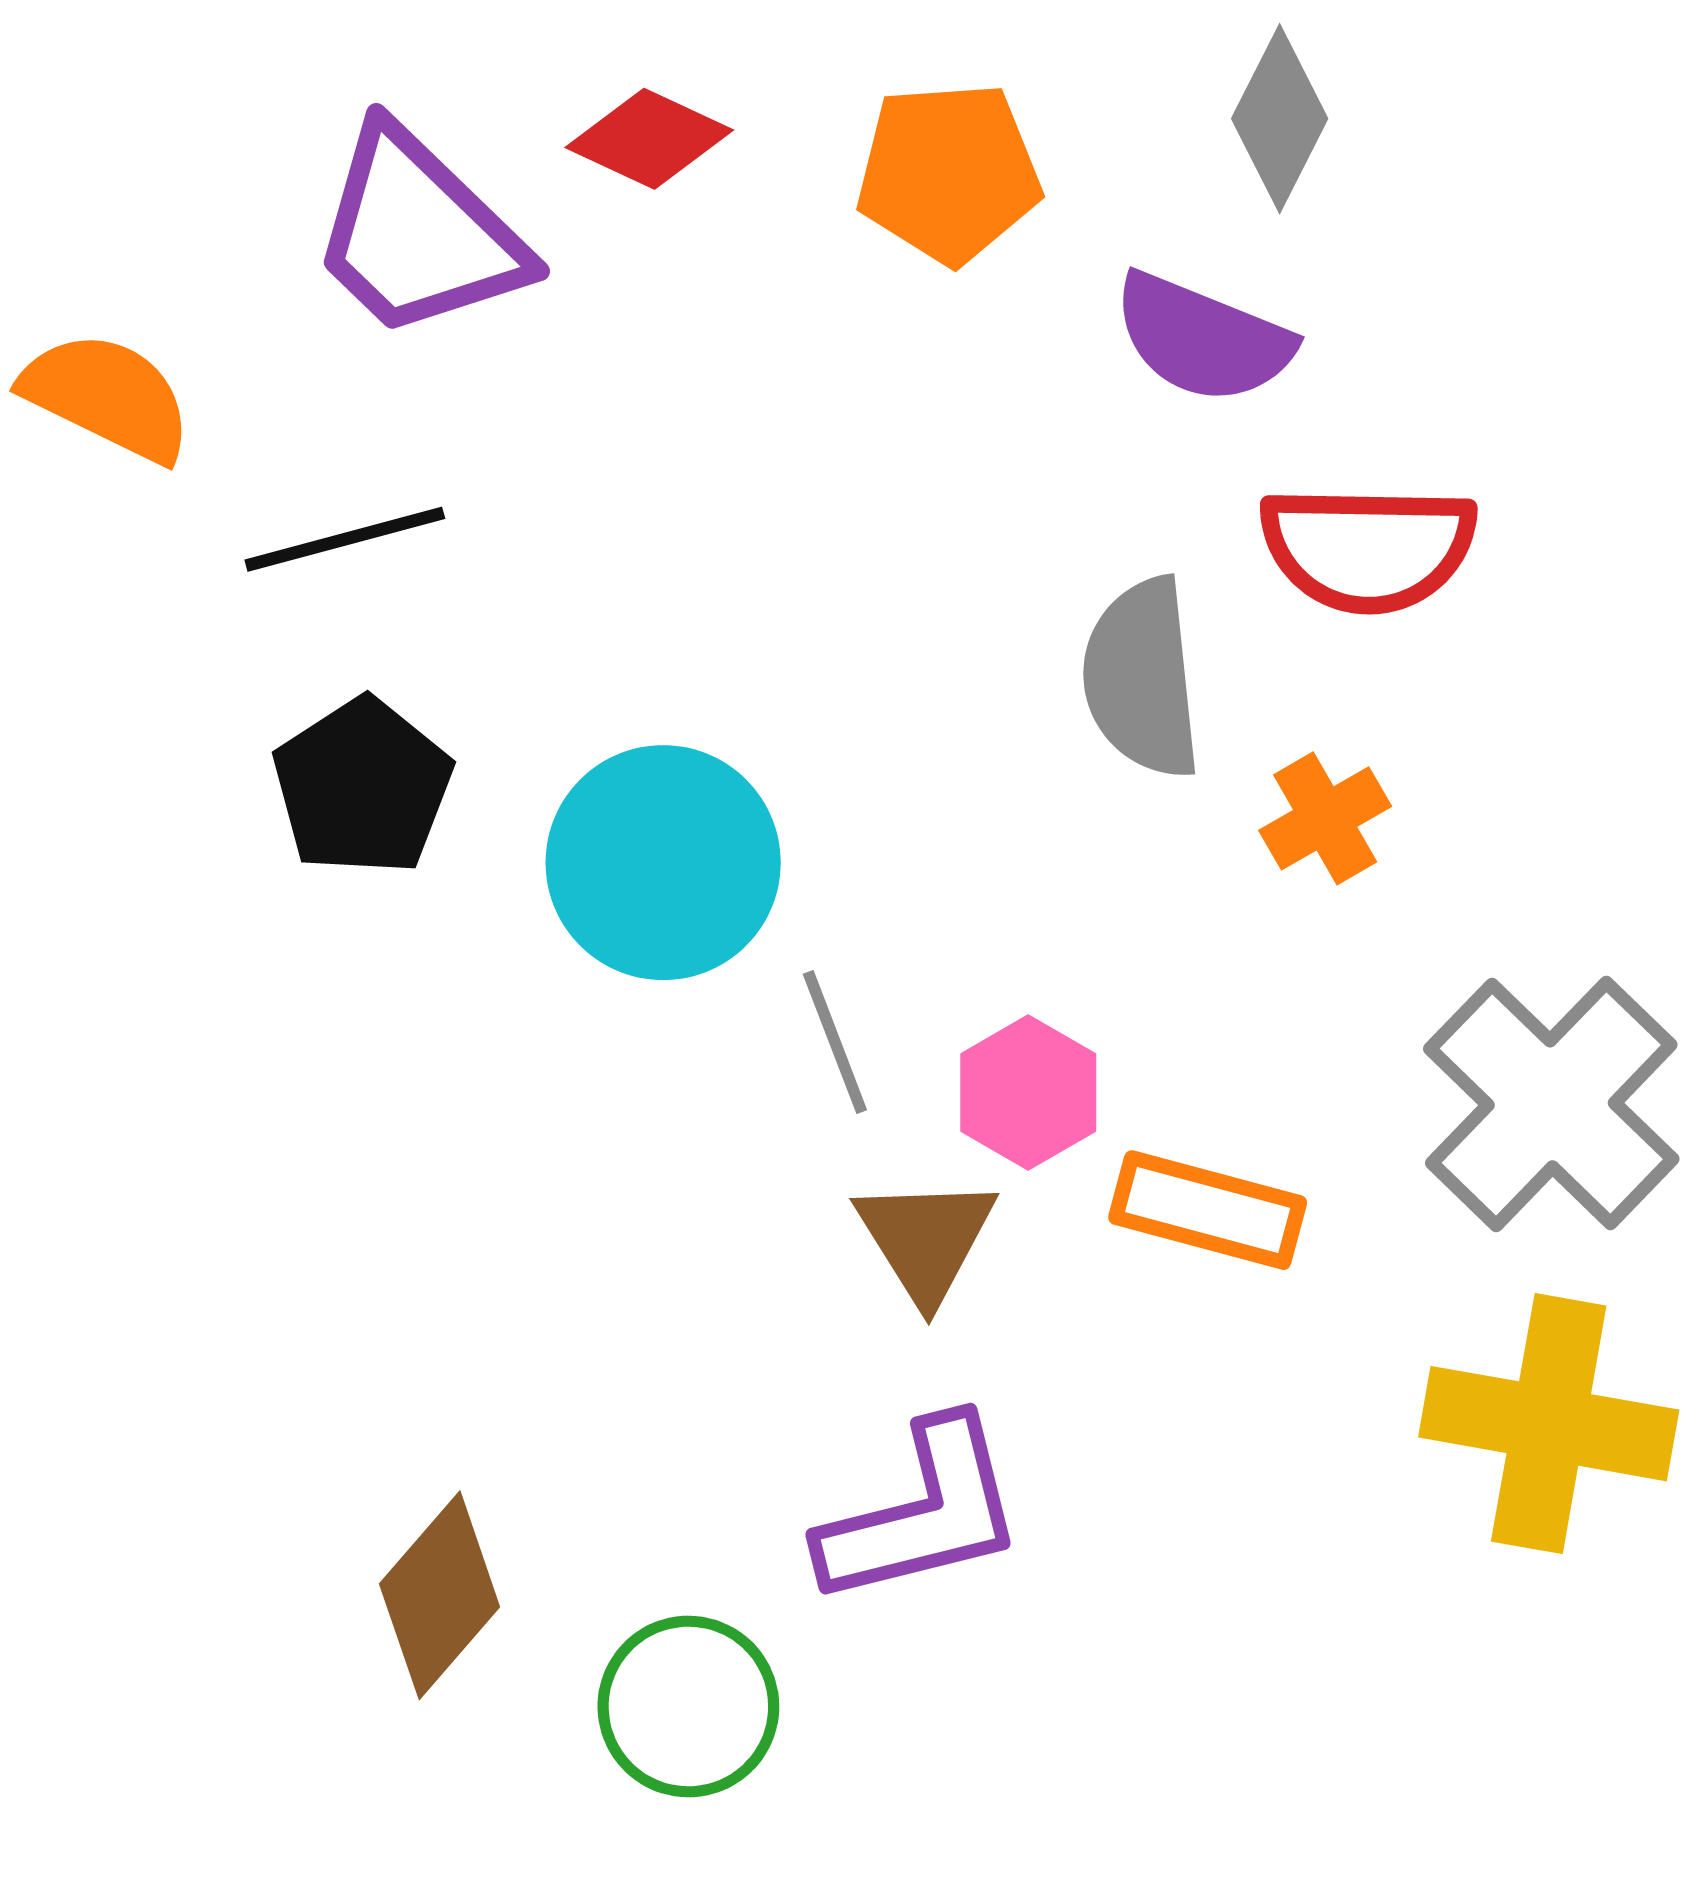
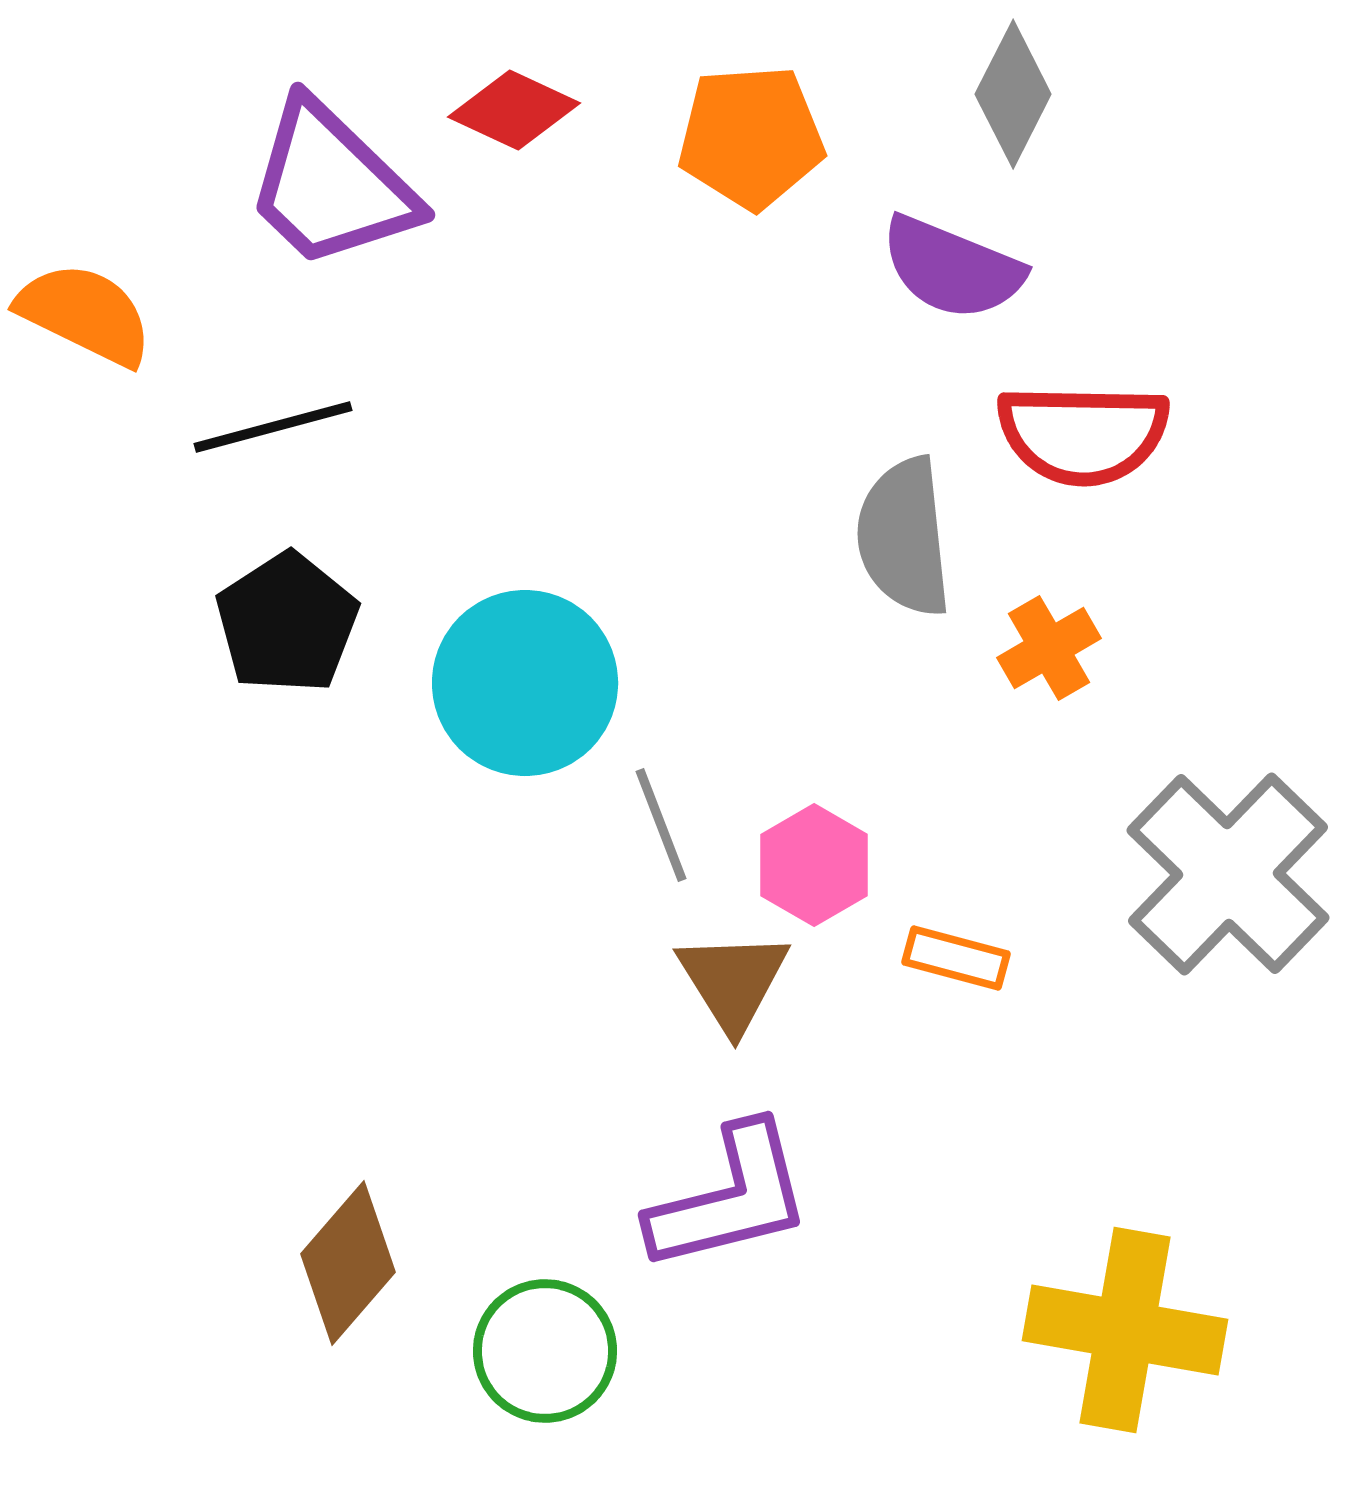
orange rectangle: (1208, 1210) -> (956, 958), size x0.7
yellow cross: (1549, 1424) -> (1125, 1330), moved

